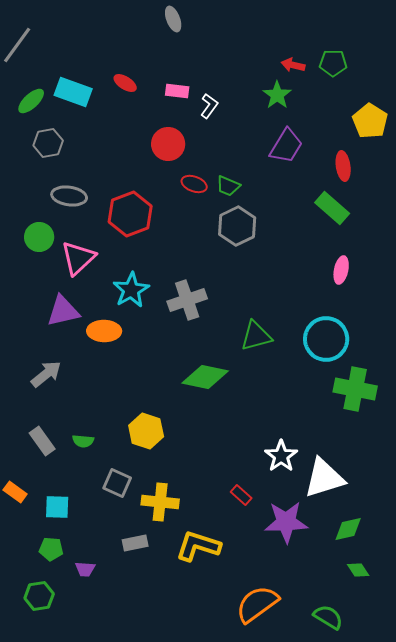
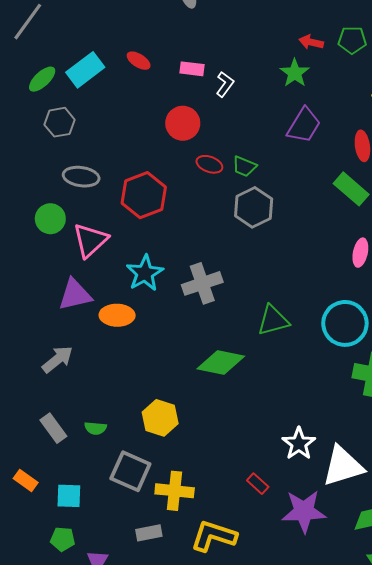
cyan rectangle: (73, 92) -> (85, 70), turned -57
gray square: (117, 483) -> (130, 471), size x1.4

